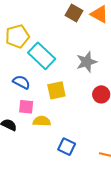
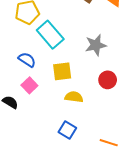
pink square: (26, 107) -> (29, 85), turned 35
yellow semicircle: (42, 121) -> (74, 97), moved

